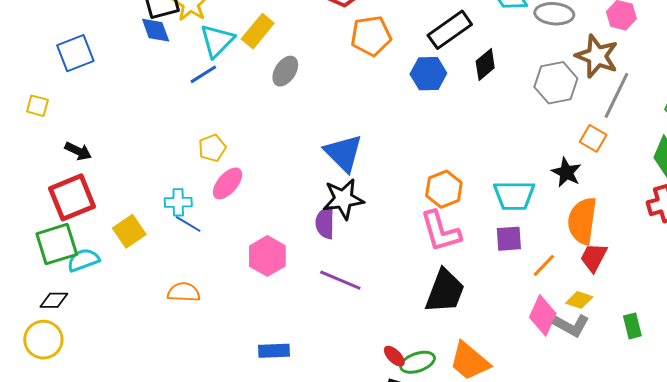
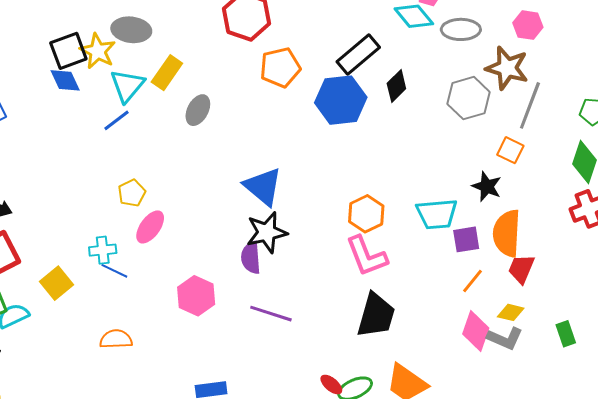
blue hexagon: (428, 74) -> (341, 100), size x1.4
purple square: (509, 239) -> (466, 239), moved

